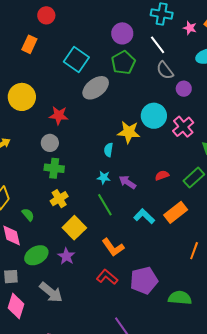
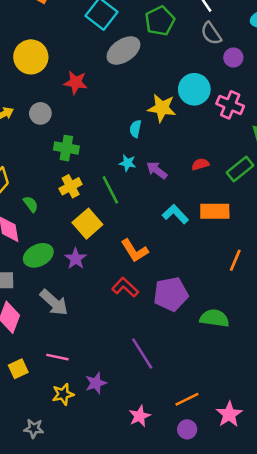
pink cross: (183, 127) -> (230, 105), turned -30
gray circle: (50, 143) -> (40, 113), moved
green line: (105, 205) -> (110, 190), moved
orange rectangle: (176, 212) -> (215, 211), turned 35

